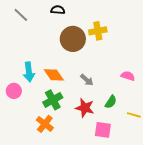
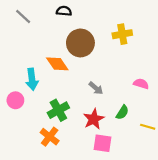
yellow cross: (98, 31) -> (122, 34), moved
orange diamond: (54, 75) -> (57, 64), moved
red star: (85, 108) -> (94, 119), turned 30
pink square: (103, 130) -> (102, 143), moved

